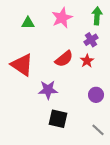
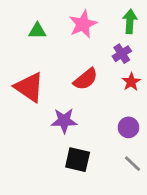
red star: (87, 61) -> (131, 82), moved
gray line: (98, 130) -> (133, 164), moved

